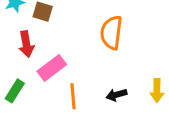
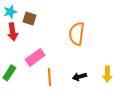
red arrow: (26, 44) -> (13, 32), moved

